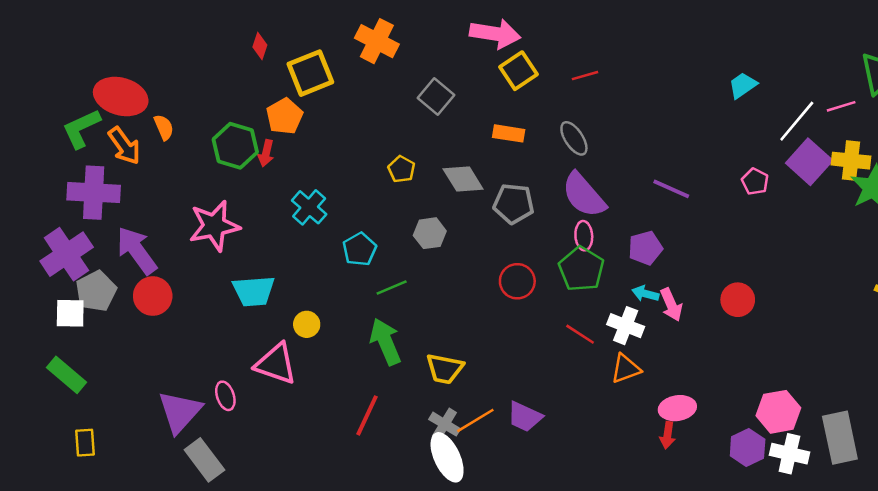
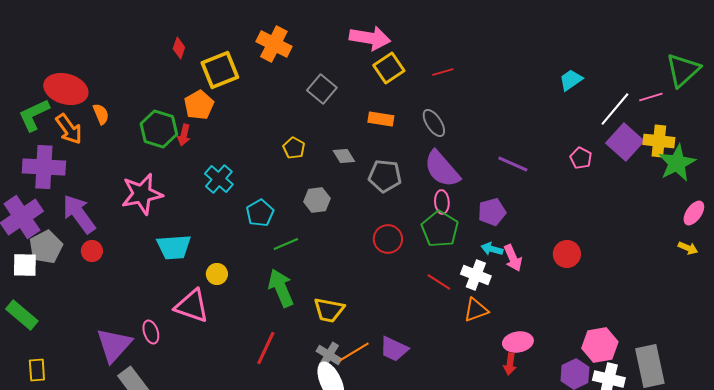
gray diamond: (463, 179) -> (344, 156), size x0.7
red circle: (153, 296) -> (92, 251), size x0.7

